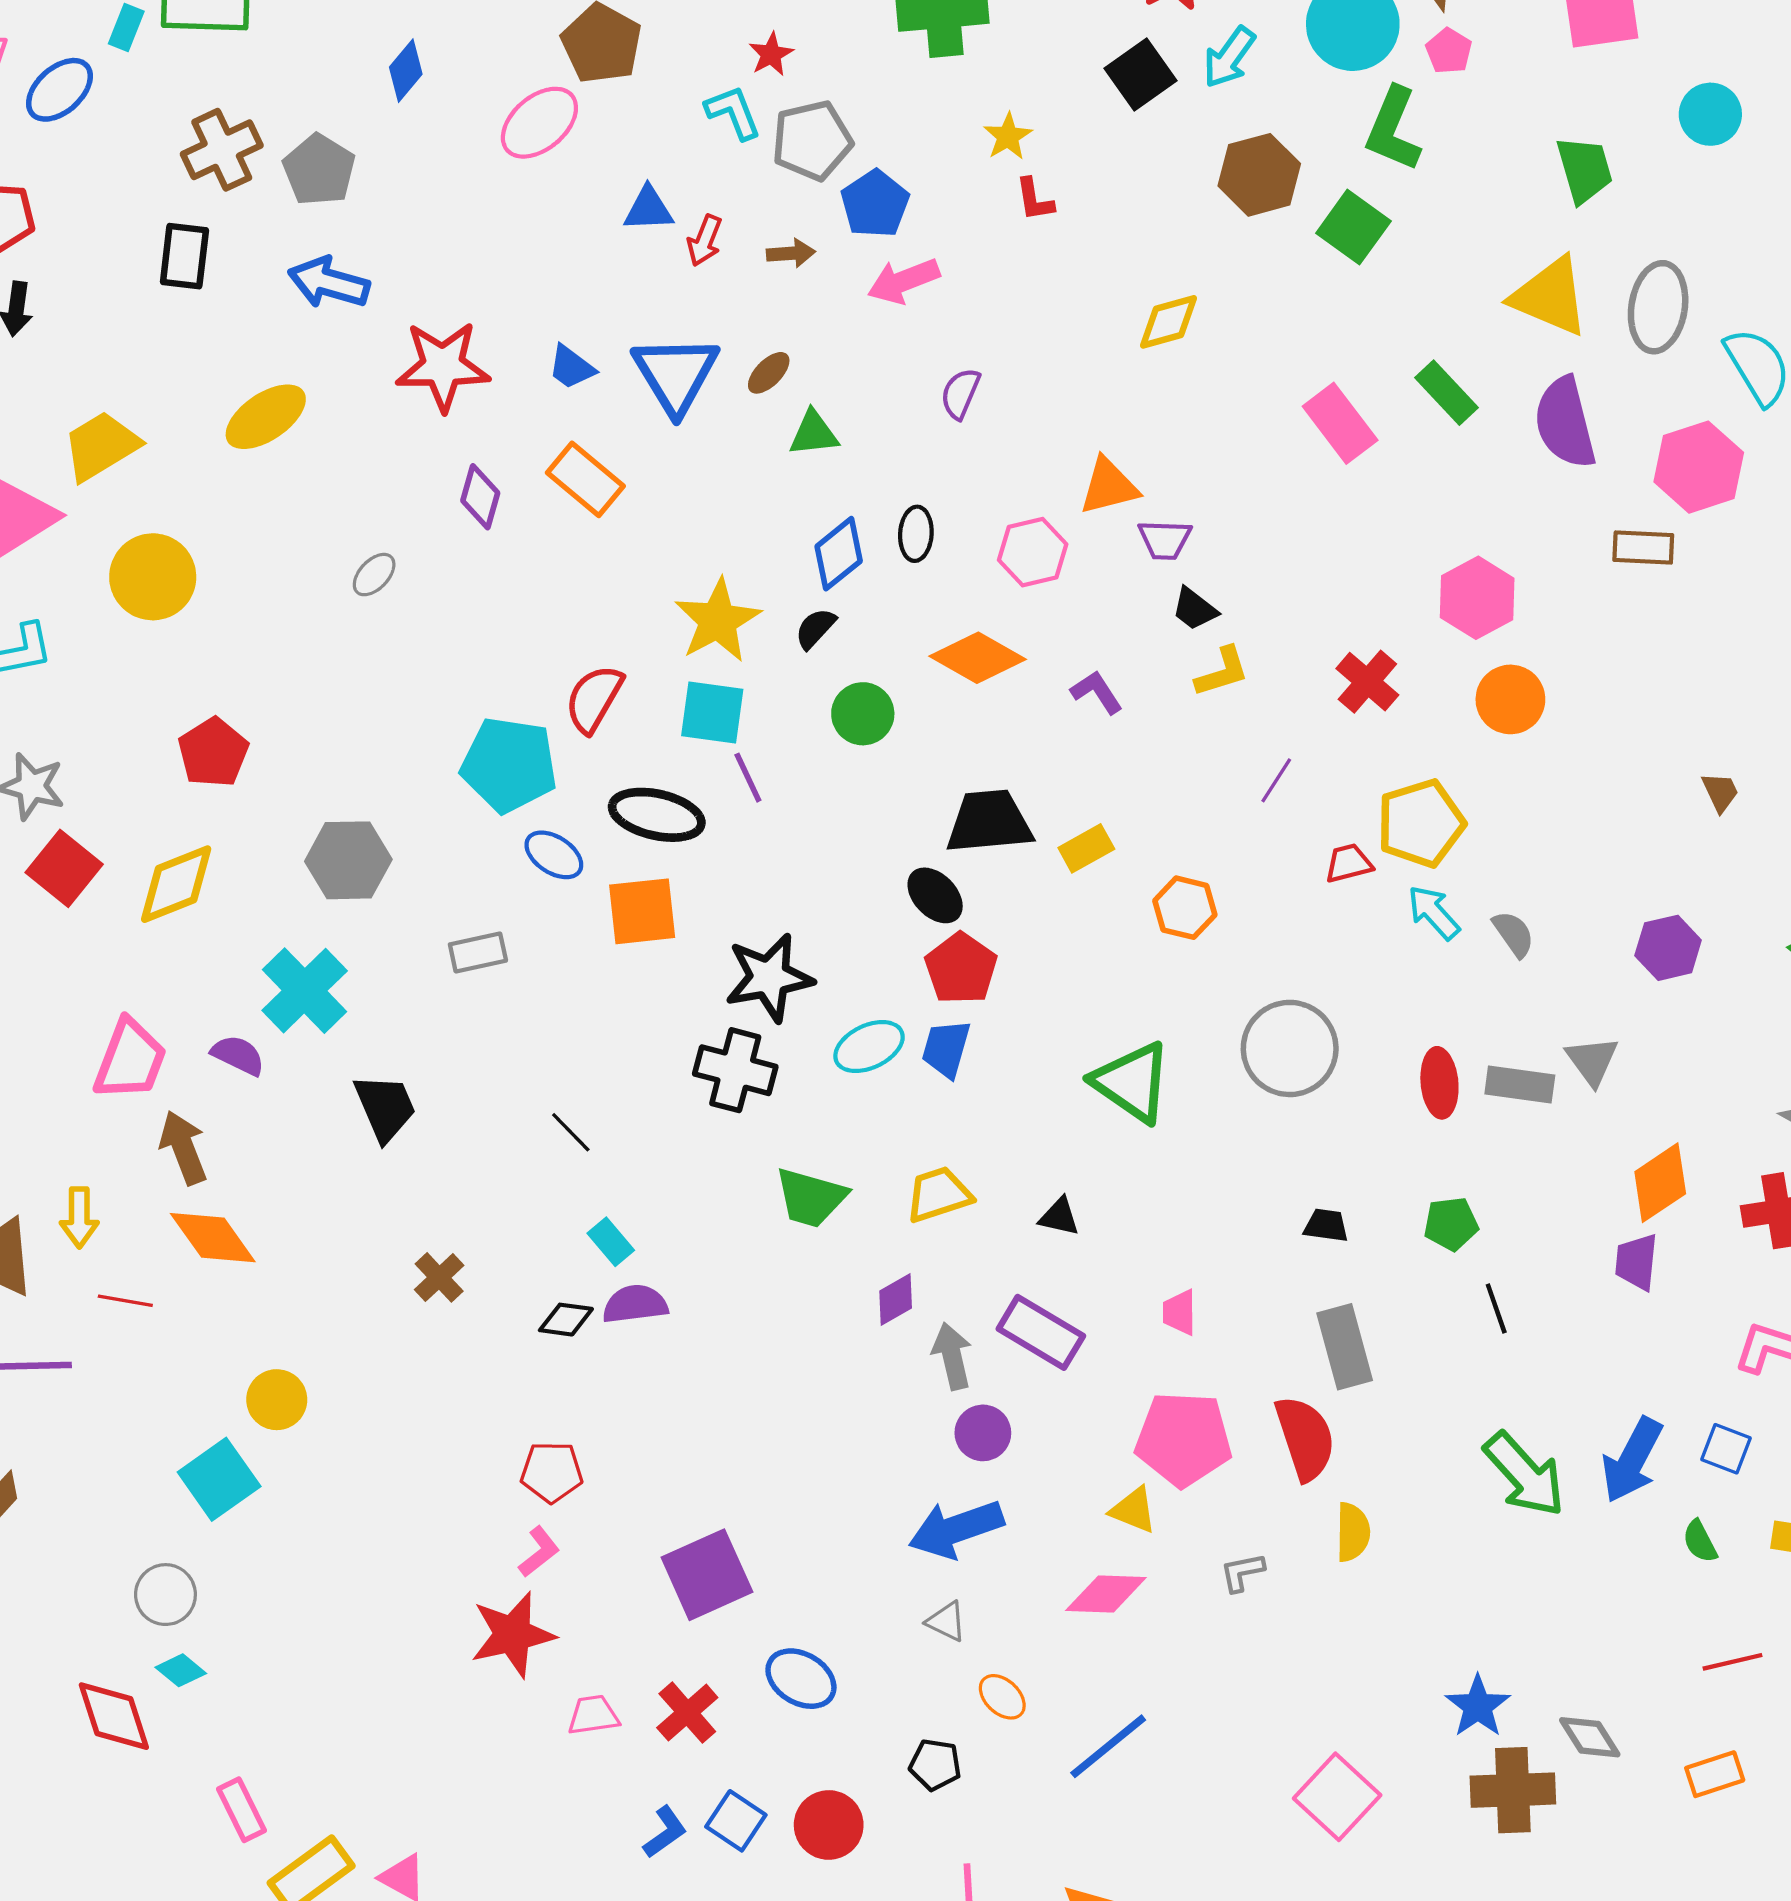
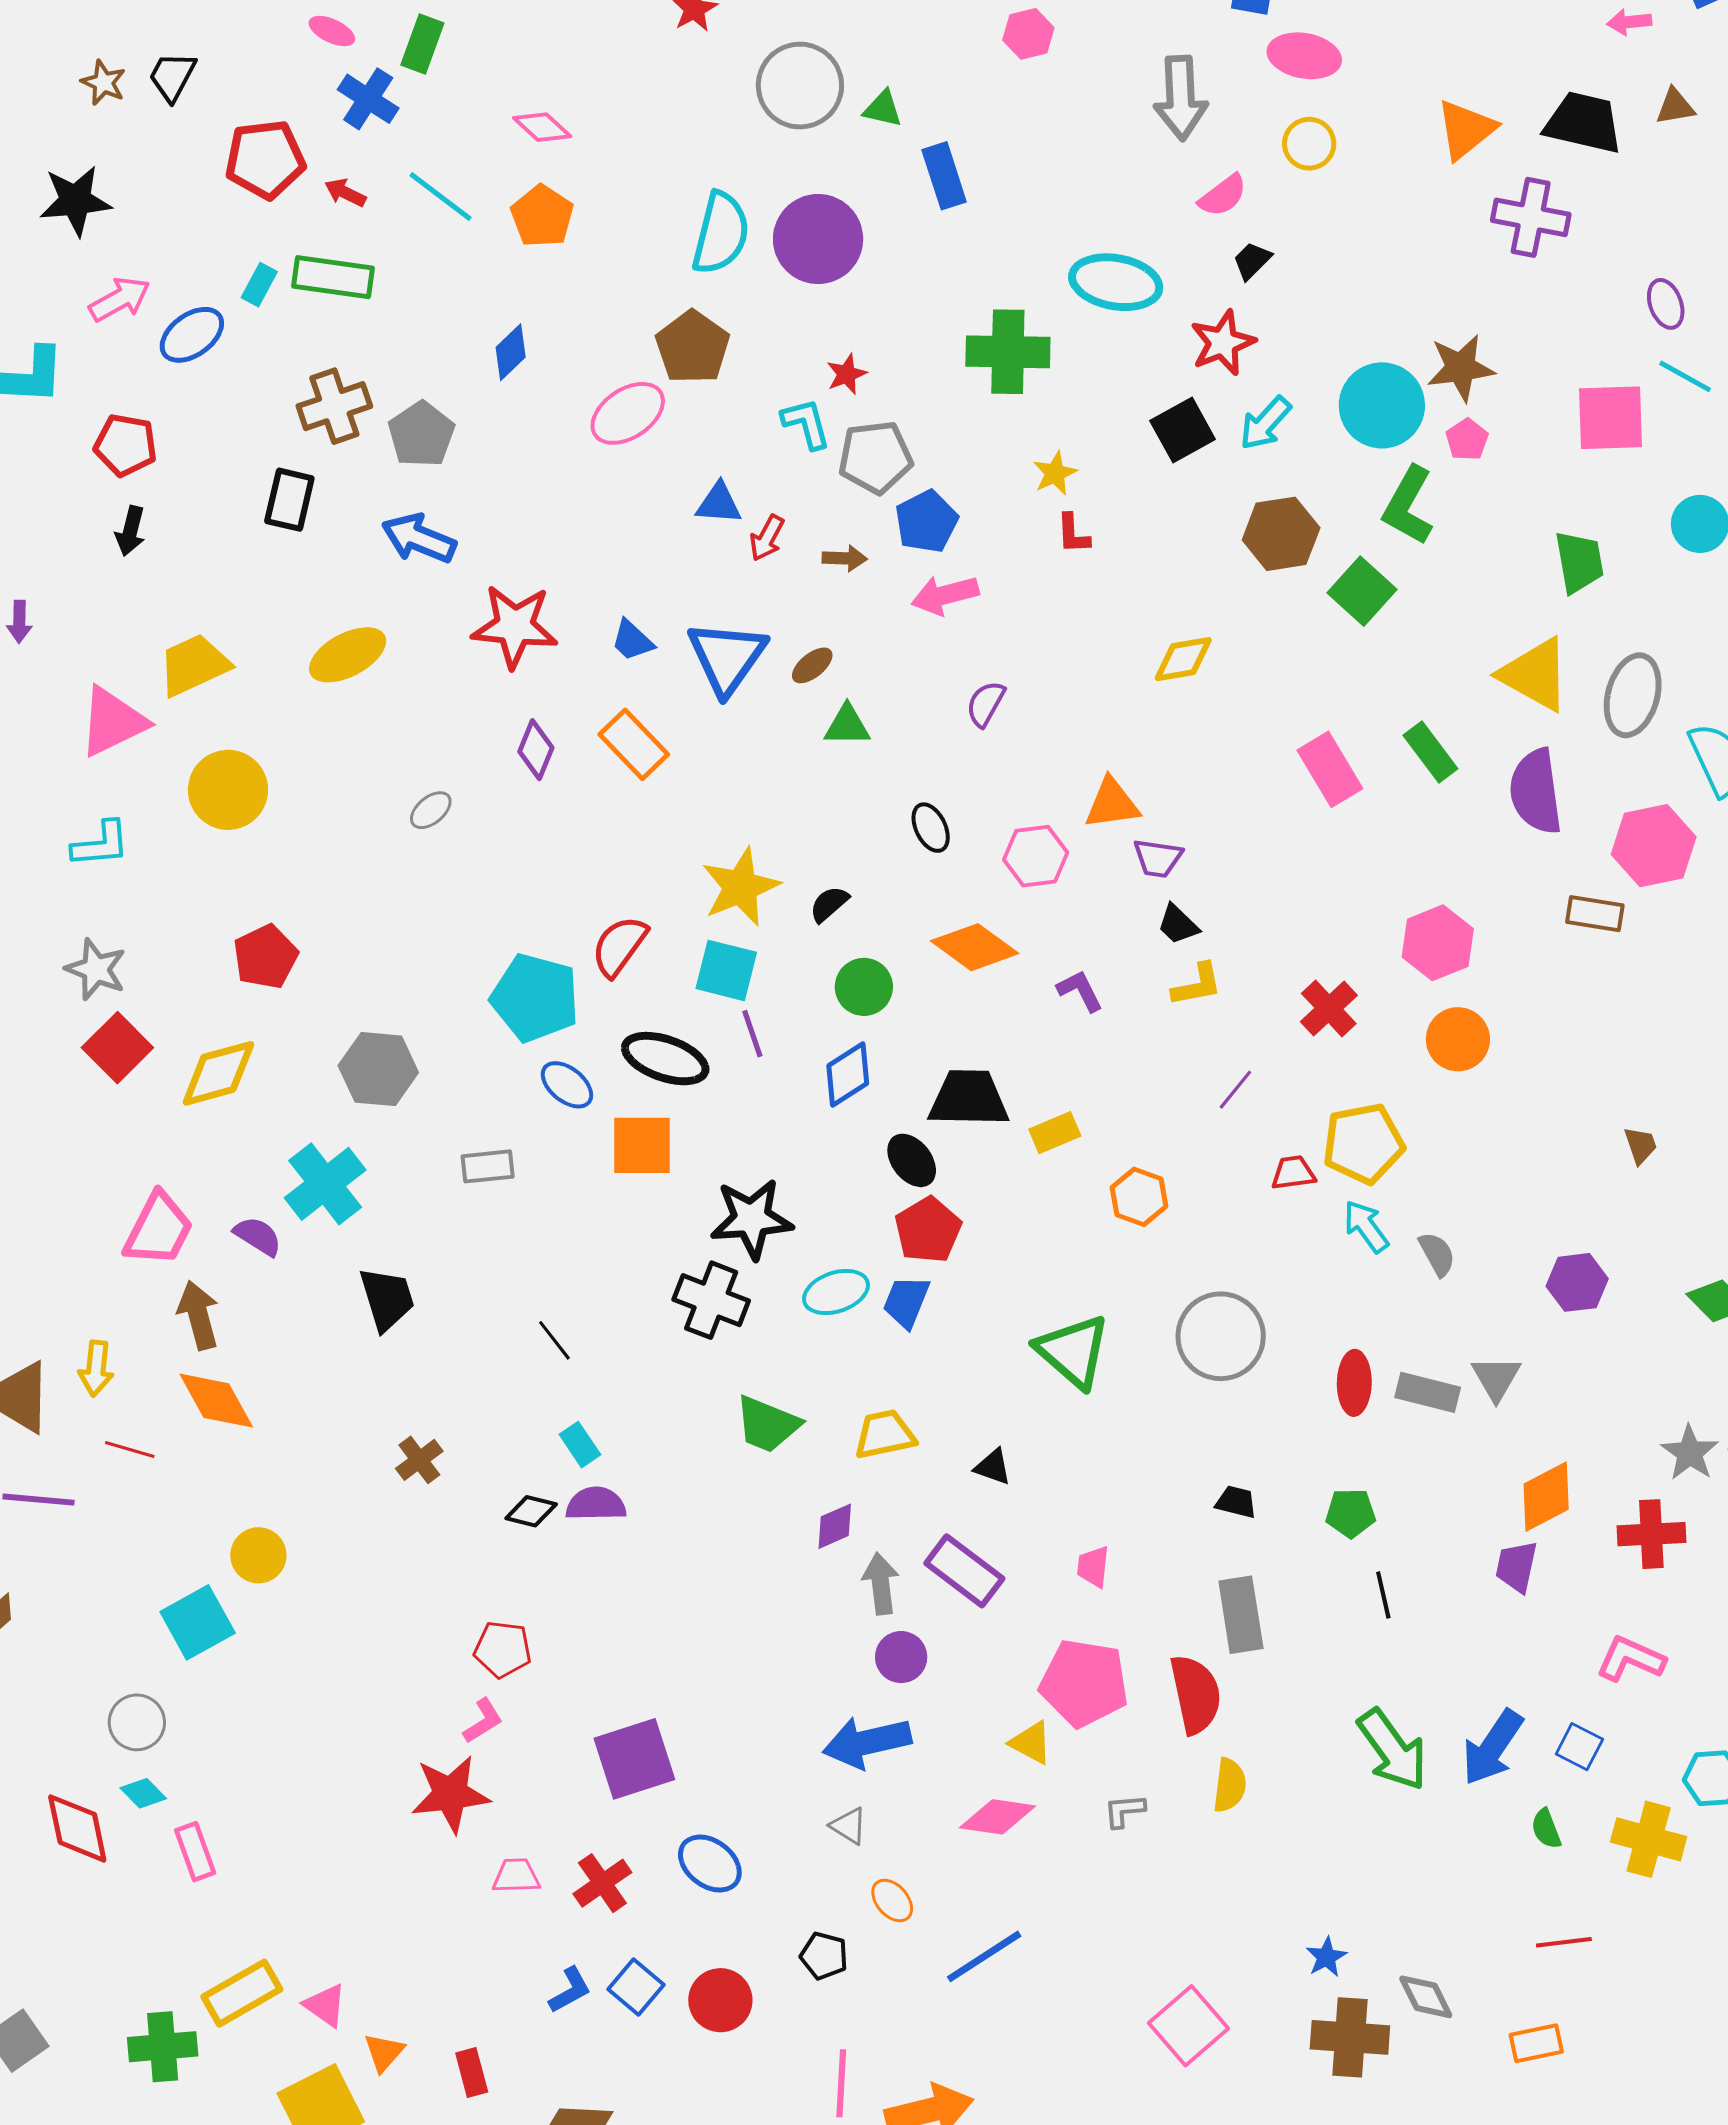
black ellipse: (916, 534) -> (931, 828), turned -36
blue diamond: (839, 554) -> (848, 1074), moved
blue star: (1478, 1706) -> (1326, 1957), size x0.7
pink rectangle: (241, 1810) -> (195, 1852), moved

